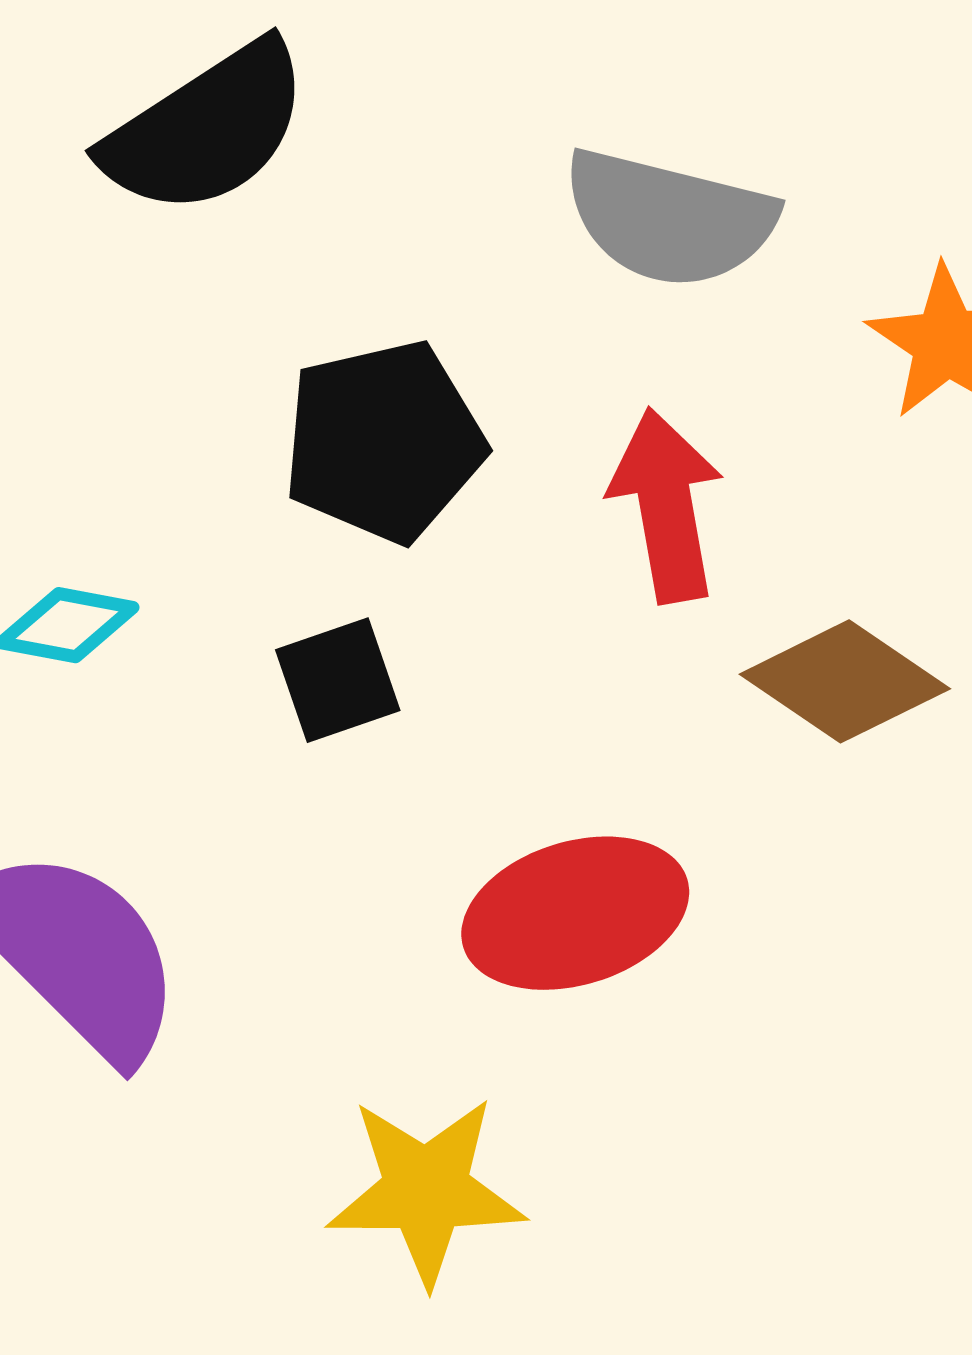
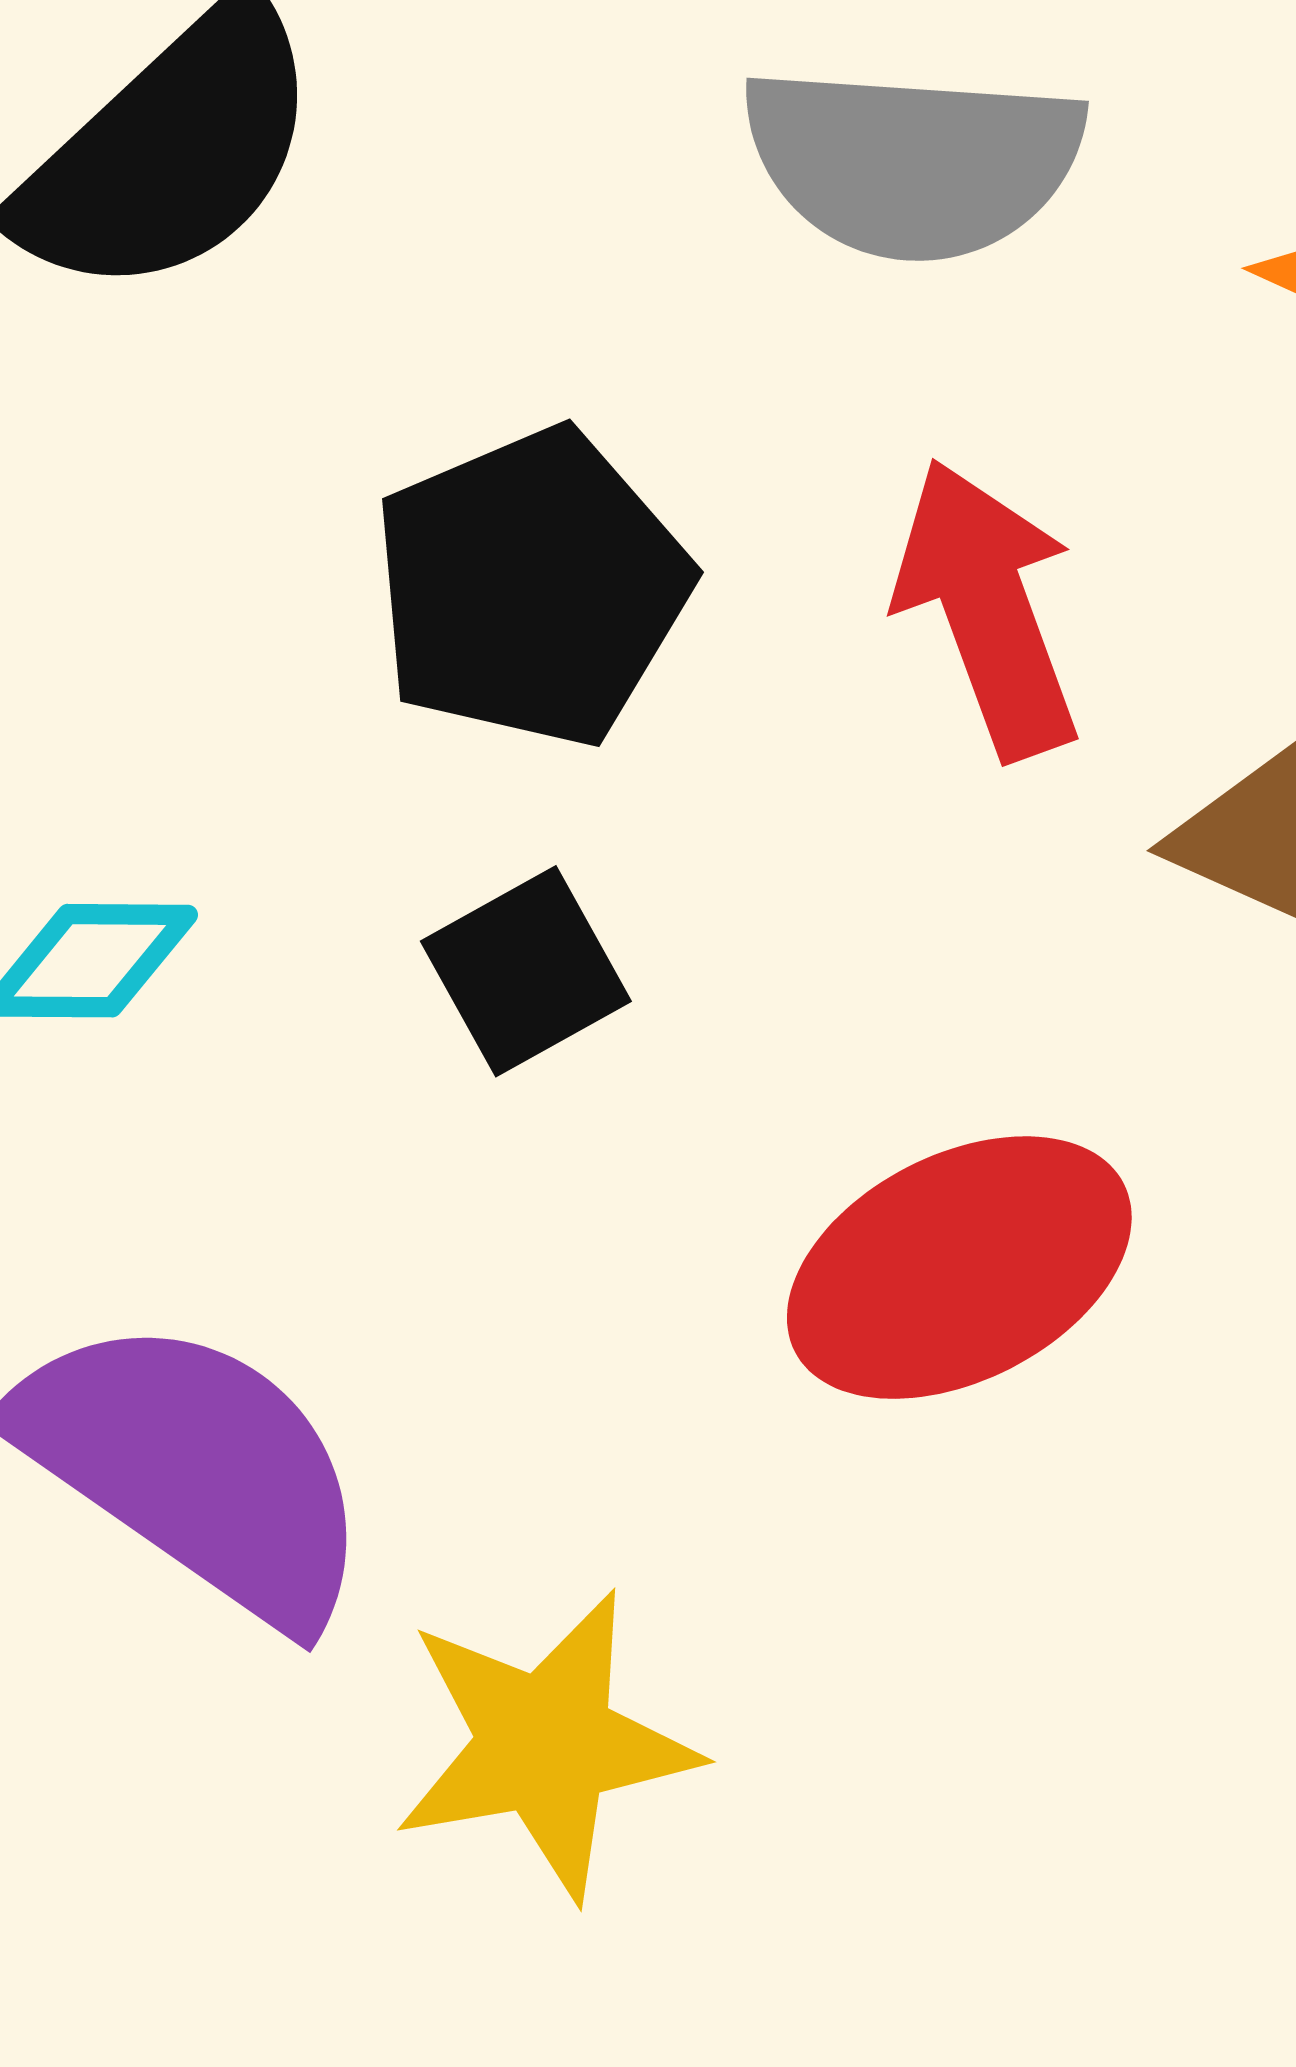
yellow star: (426, 1190) -> (545, 1744), moved

